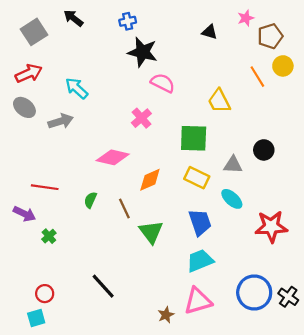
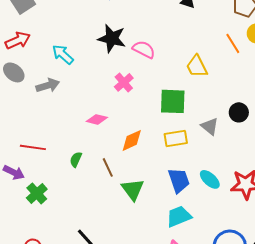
black star: (143, 52) -> (112, 38), moved
pink diamond: (113, 157) -> (97, 119), size x0.7
gray triangle: (233, 165) -> (210, 126), turned 36
yellow rectangle: (197, 178) -> (176, 138), turned -35
cyan ellipse: (232, 199) -> (210, 179), moved
green cross: (49, 236) -> (37, 193), size x1.5

